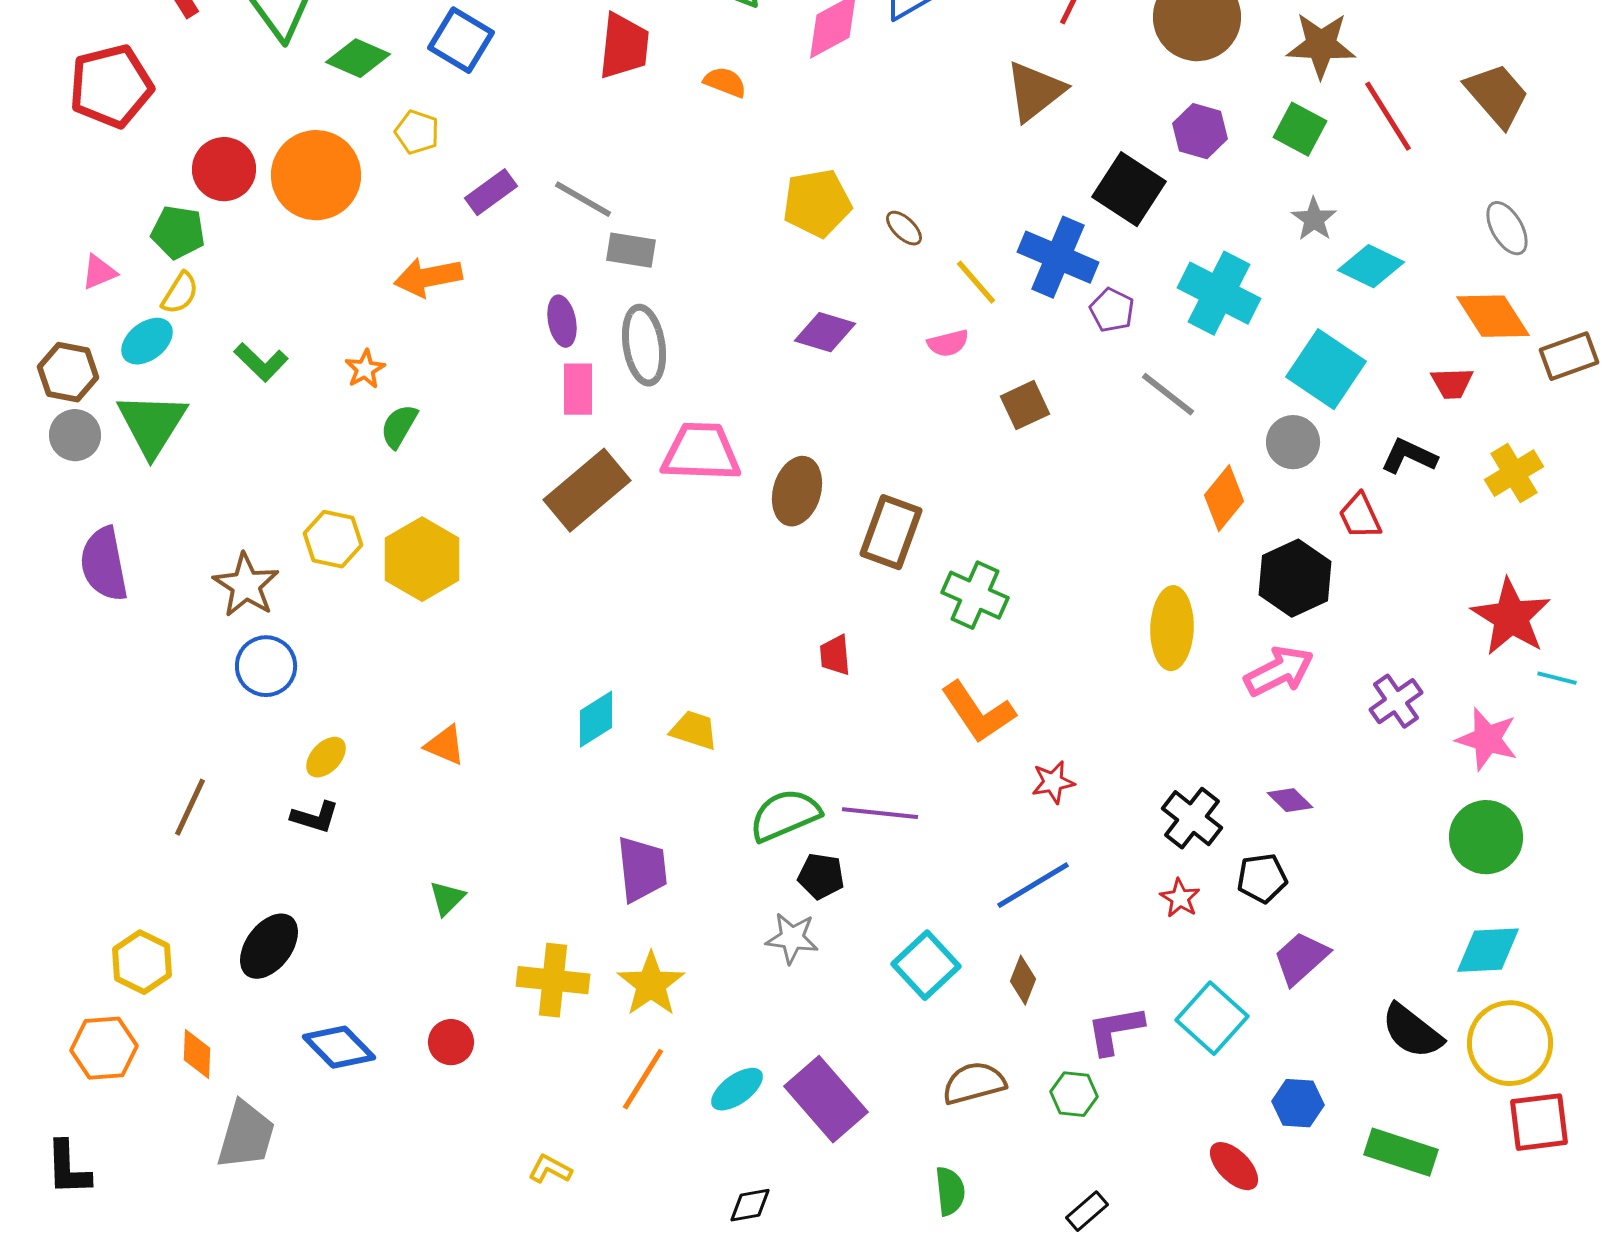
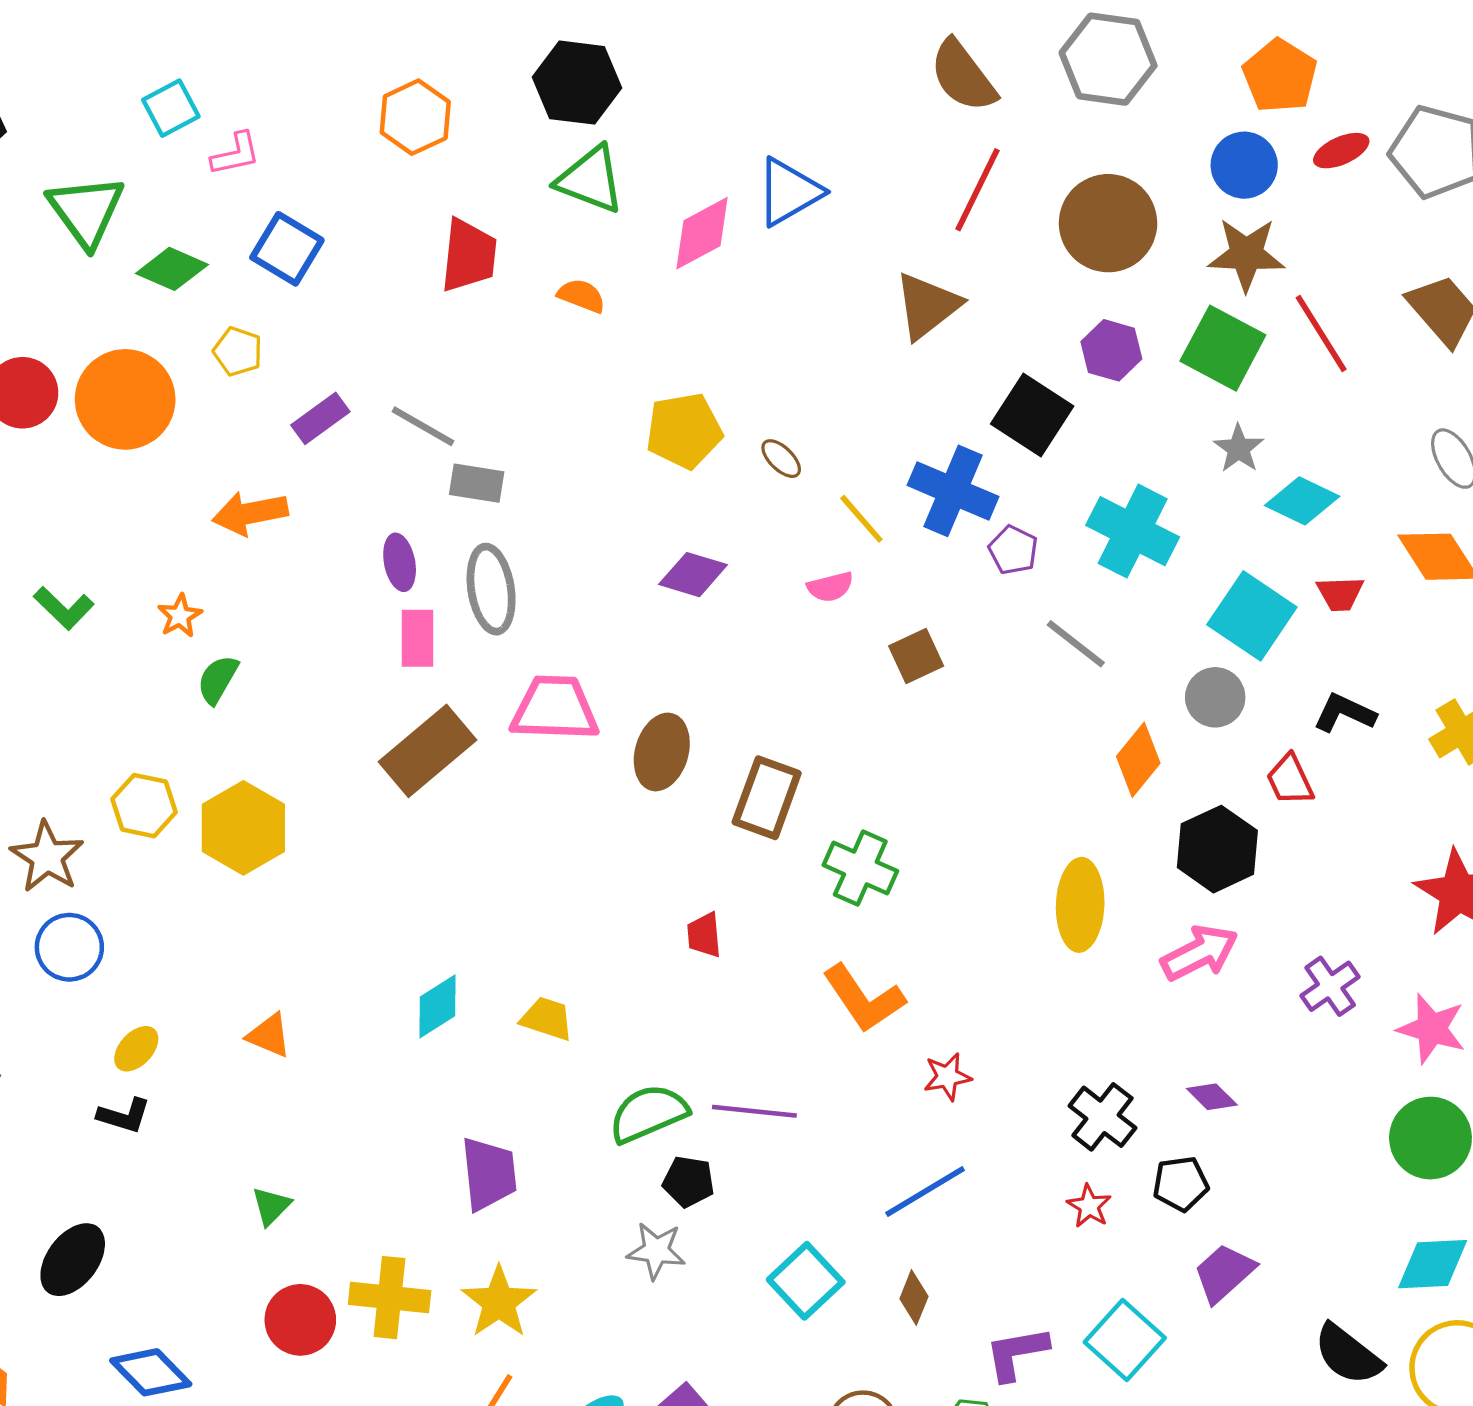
green square: (1300, 129) -> (1223, 348), size x1.4
red trapezoid: (1452, 383) -> (1340, 594), moved
red circle: (451, 1042) -> (300, 1320), moved, size x1.4

